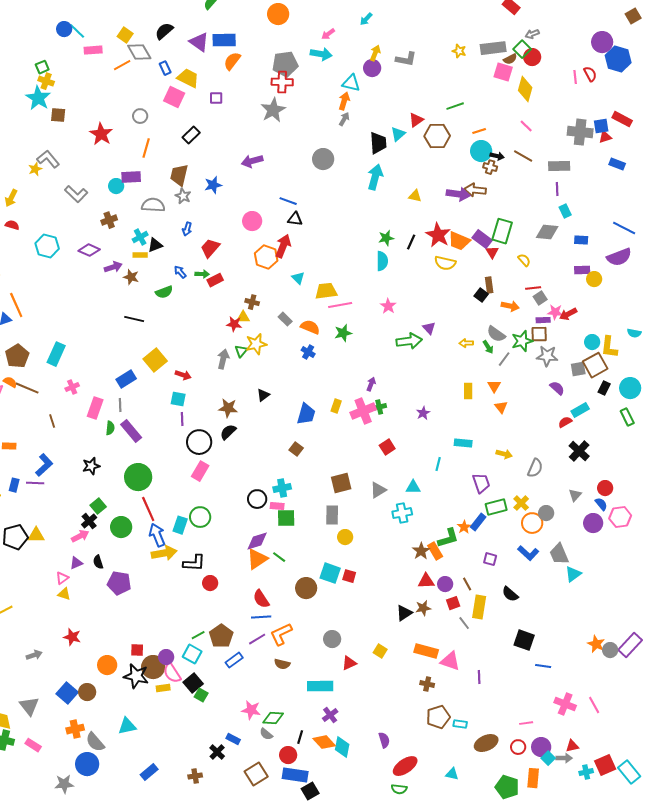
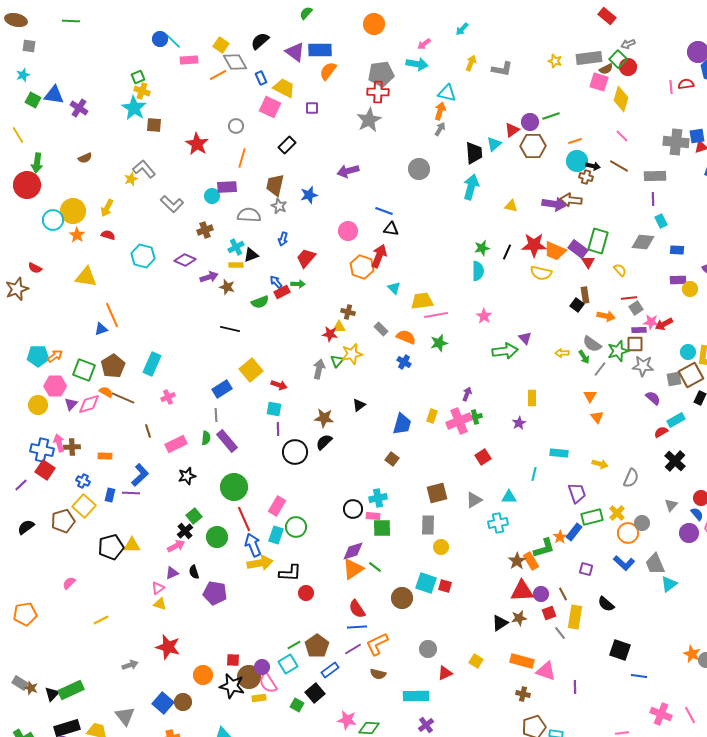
purple circle: (372, 68) -> (530, 122), moved
red semicircle: (590, 74) -> (686, 84), turned -70
red star: (438, 235) -> (534, 245), turned -30
red rectangle: (215, 280) -> (282, 292), moved
yellow rectangle: (468, 391) -> (532, 398), moved
pink rectangle: (95, 408) -> (176, 444), moved, turned 45
pink rectangle: (200, 471) -> (277, 506), moved
red triangle: (426, 581) -> (522, 591), size x1.4
red star: (72, 637) -> (168, 647), size x1.4
cyan square: (192, 654) -> (288, 664), turned 30
black square: (193, 683) -> (315, 693), moved

